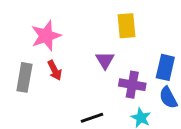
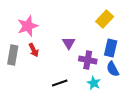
yellow rectangle: (127, 26) -> (105, 19), moved, turned 48

